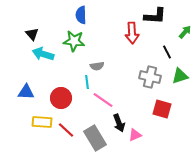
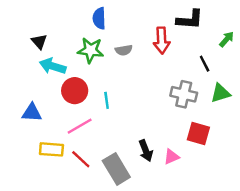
gray semicircle: (97, 66) -> (124, 50), moved
red circle: (61, 98) -> (75, 91), moved
pink line: (103, 100) -> (80, 126), moved, turned -65
pink triangle: (135, 135) -> (171, 157), moved

